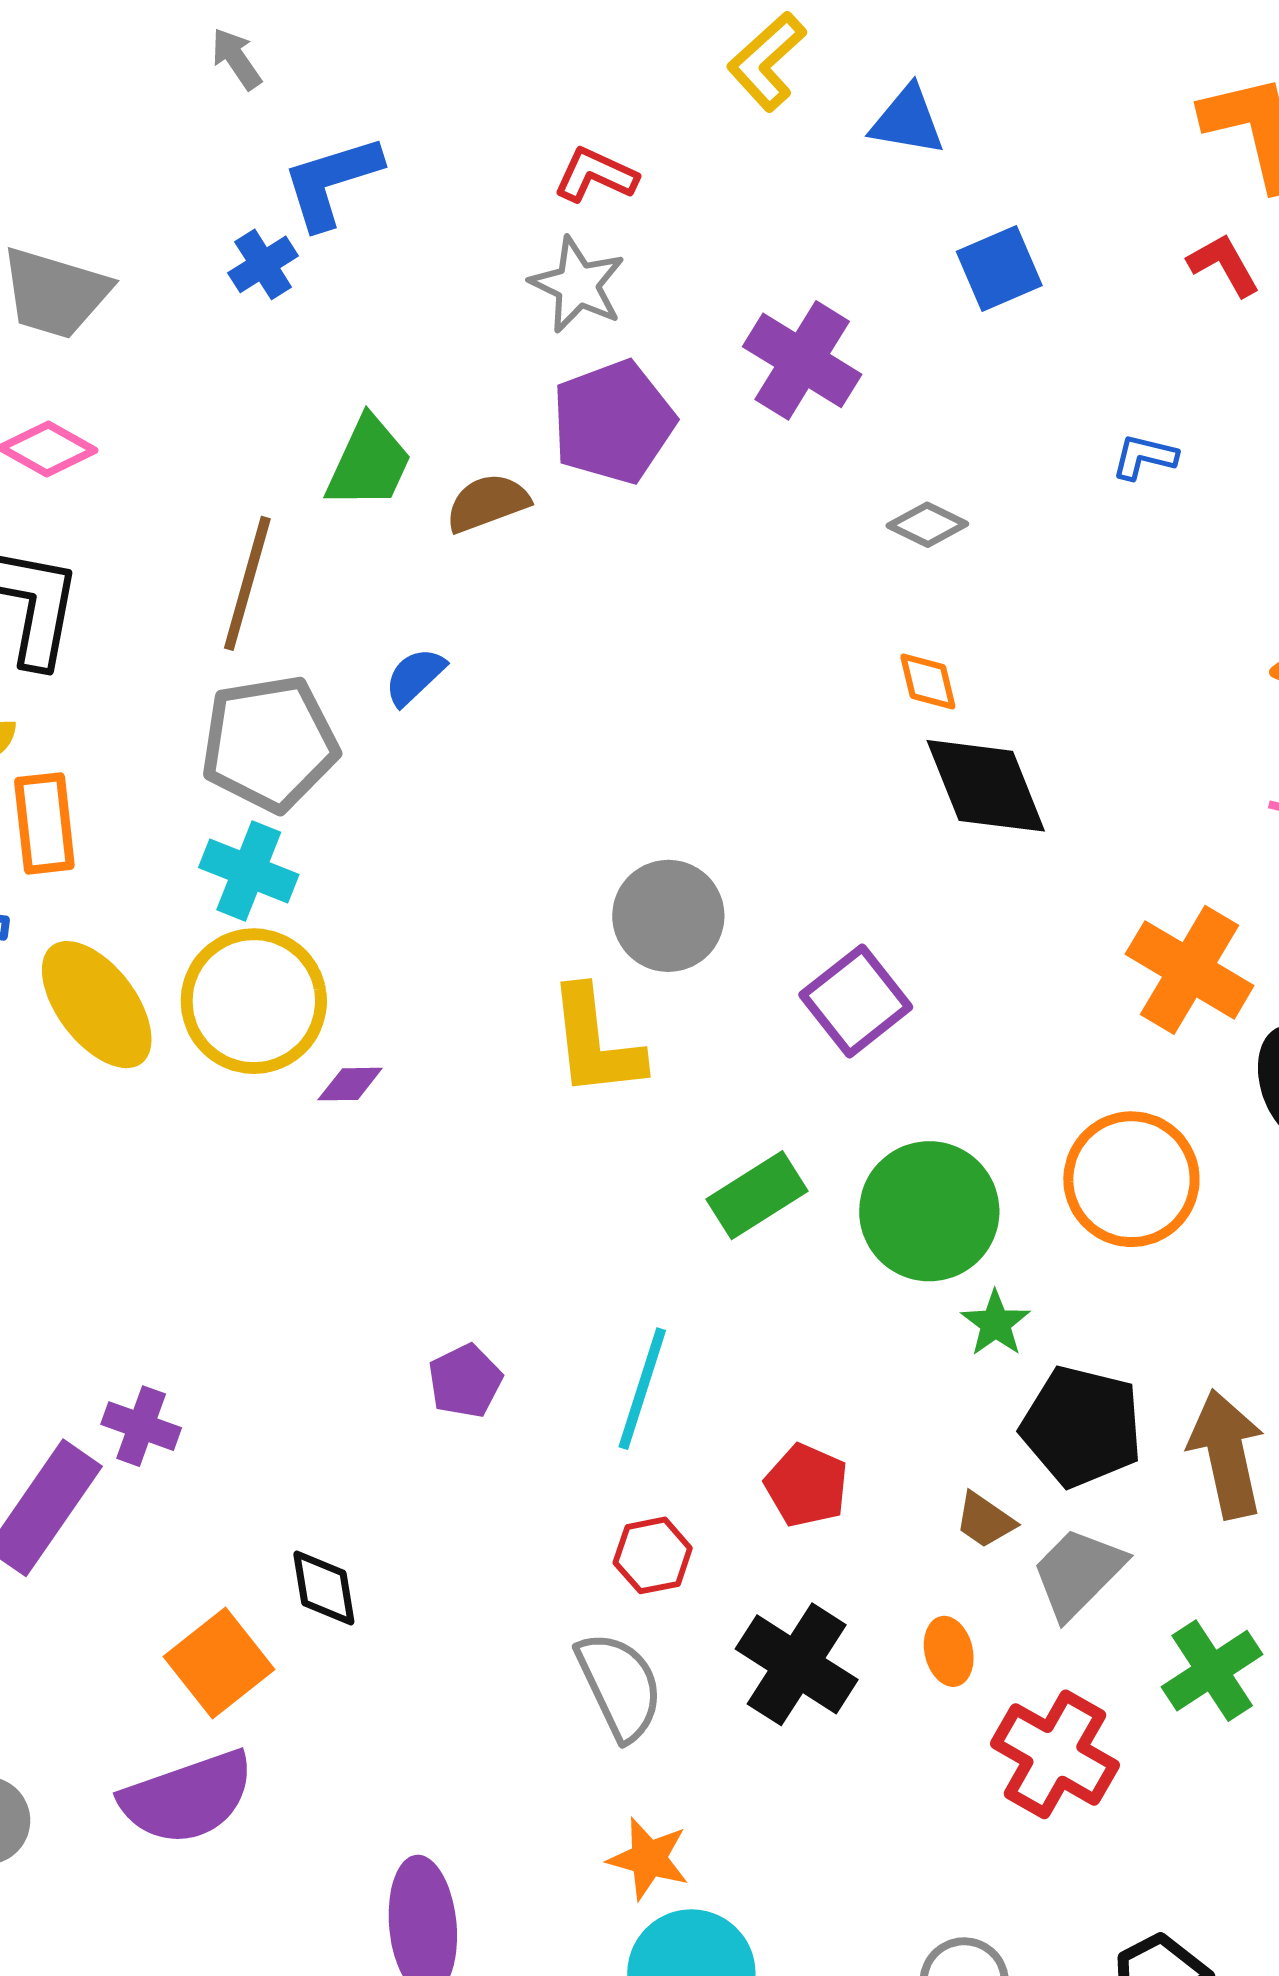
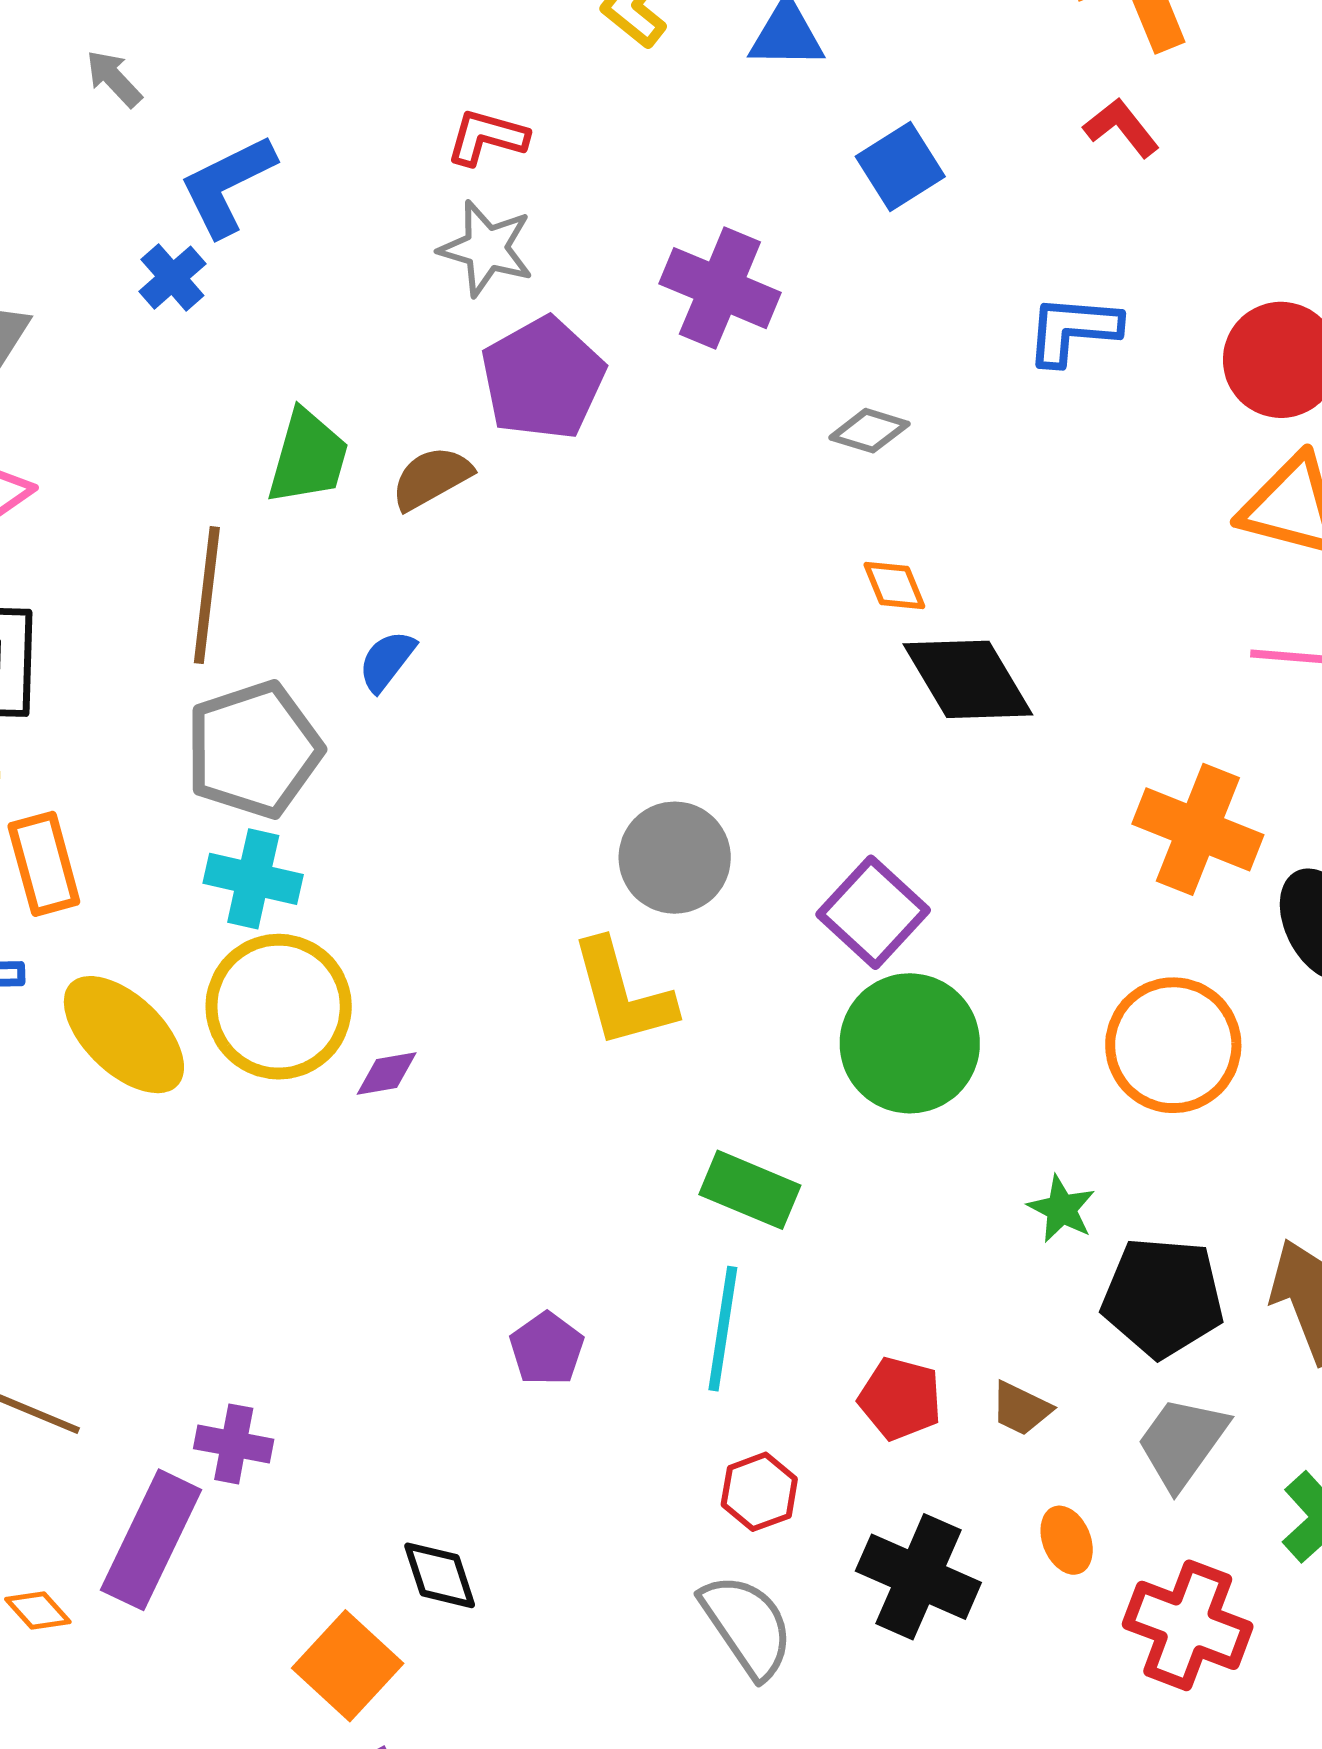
blue L-shape: (1144, 457) -> (1073, 330), size x1.5
green rectangle: (757, 1195) -> (750, 1190), moved, turned 64
green circle: (929, 1211) -> (910, 1043), moved
brown trapezoid: (985, 1520) -> (1021, 1409), moved

